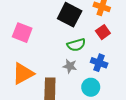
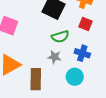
red square: (103, 32) -> (85, 24), turned -32

